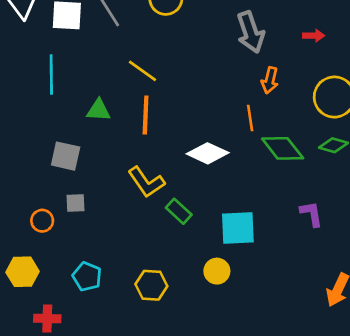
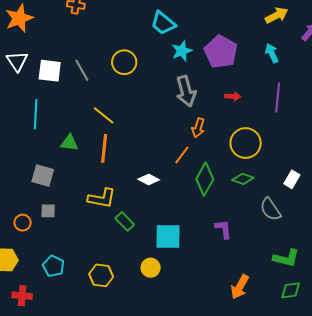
orange line: (250, 118) -> (182, 155), turned 42
green diamond: (283, 148) -> (205, 179), turned 64
white diamond: (208, 153) -> (149, 180), size x0.7
yellow L-shape: (146, 182) -> (102, 198), turned -48

